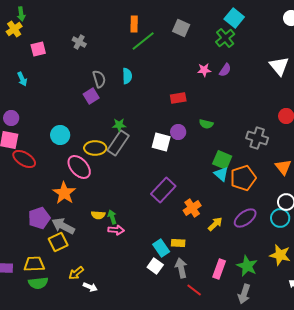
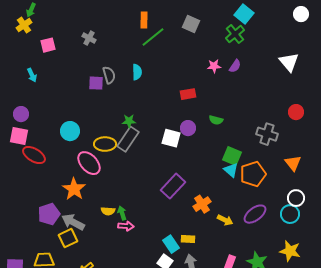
green arrow: (21, 14) -> (31, 10), turned 32
purple square: (91, 96) -> (96, 83), moved, turned 35
yellow arrow: (215, 224) -> (225, 220), turned 70

